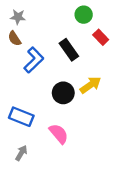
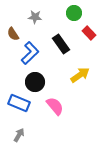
gray star: (18, 17) -> (35, 17), moved
black circle: (63, 93) -> (35, 82), moved
pink semicircle: (59, 134) -> (55, 106), moved

